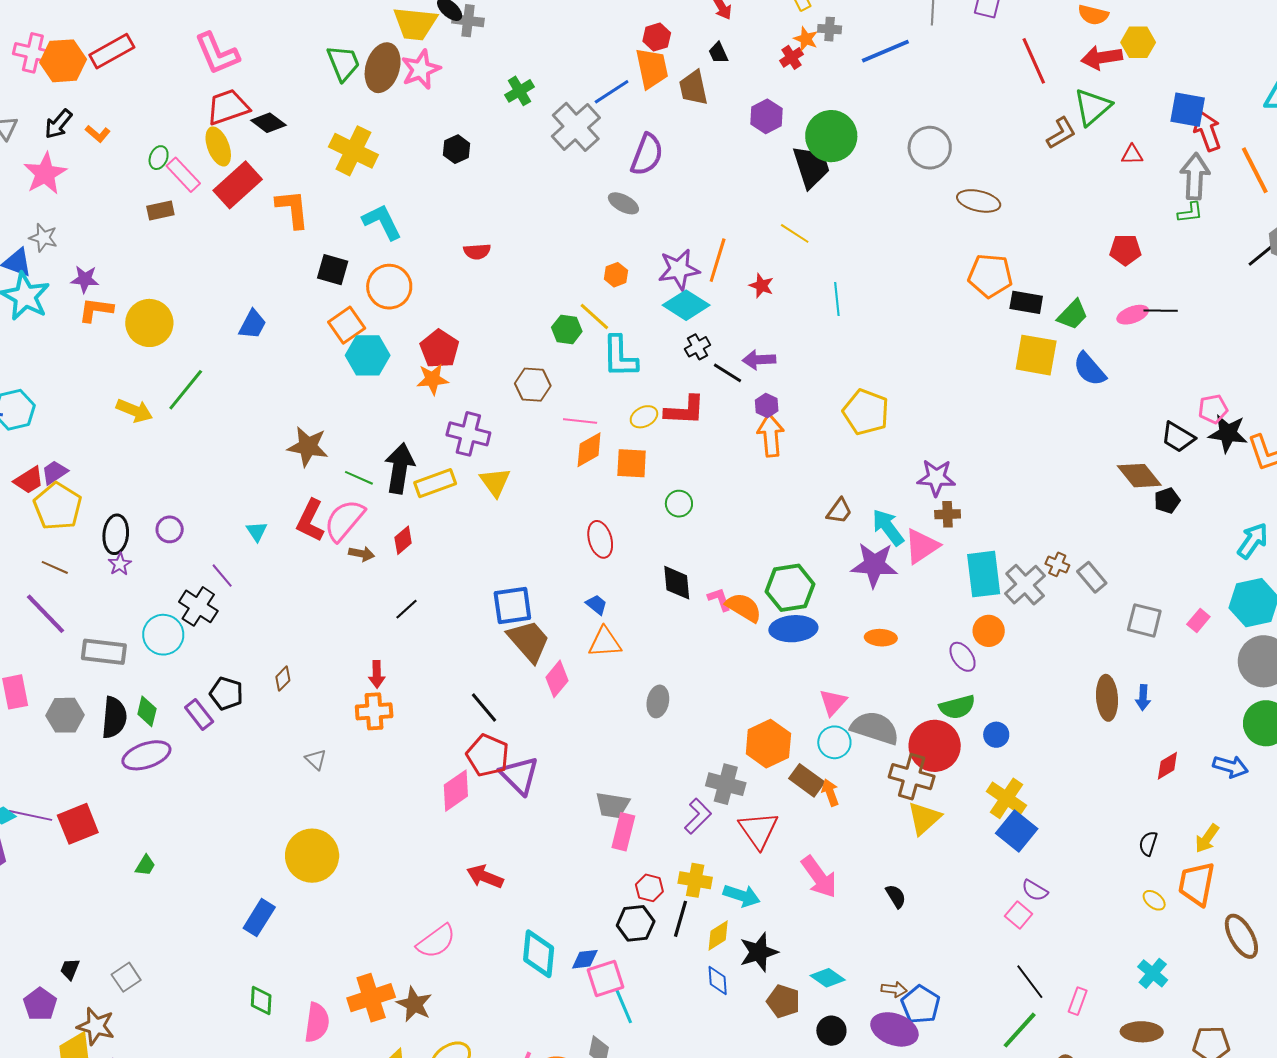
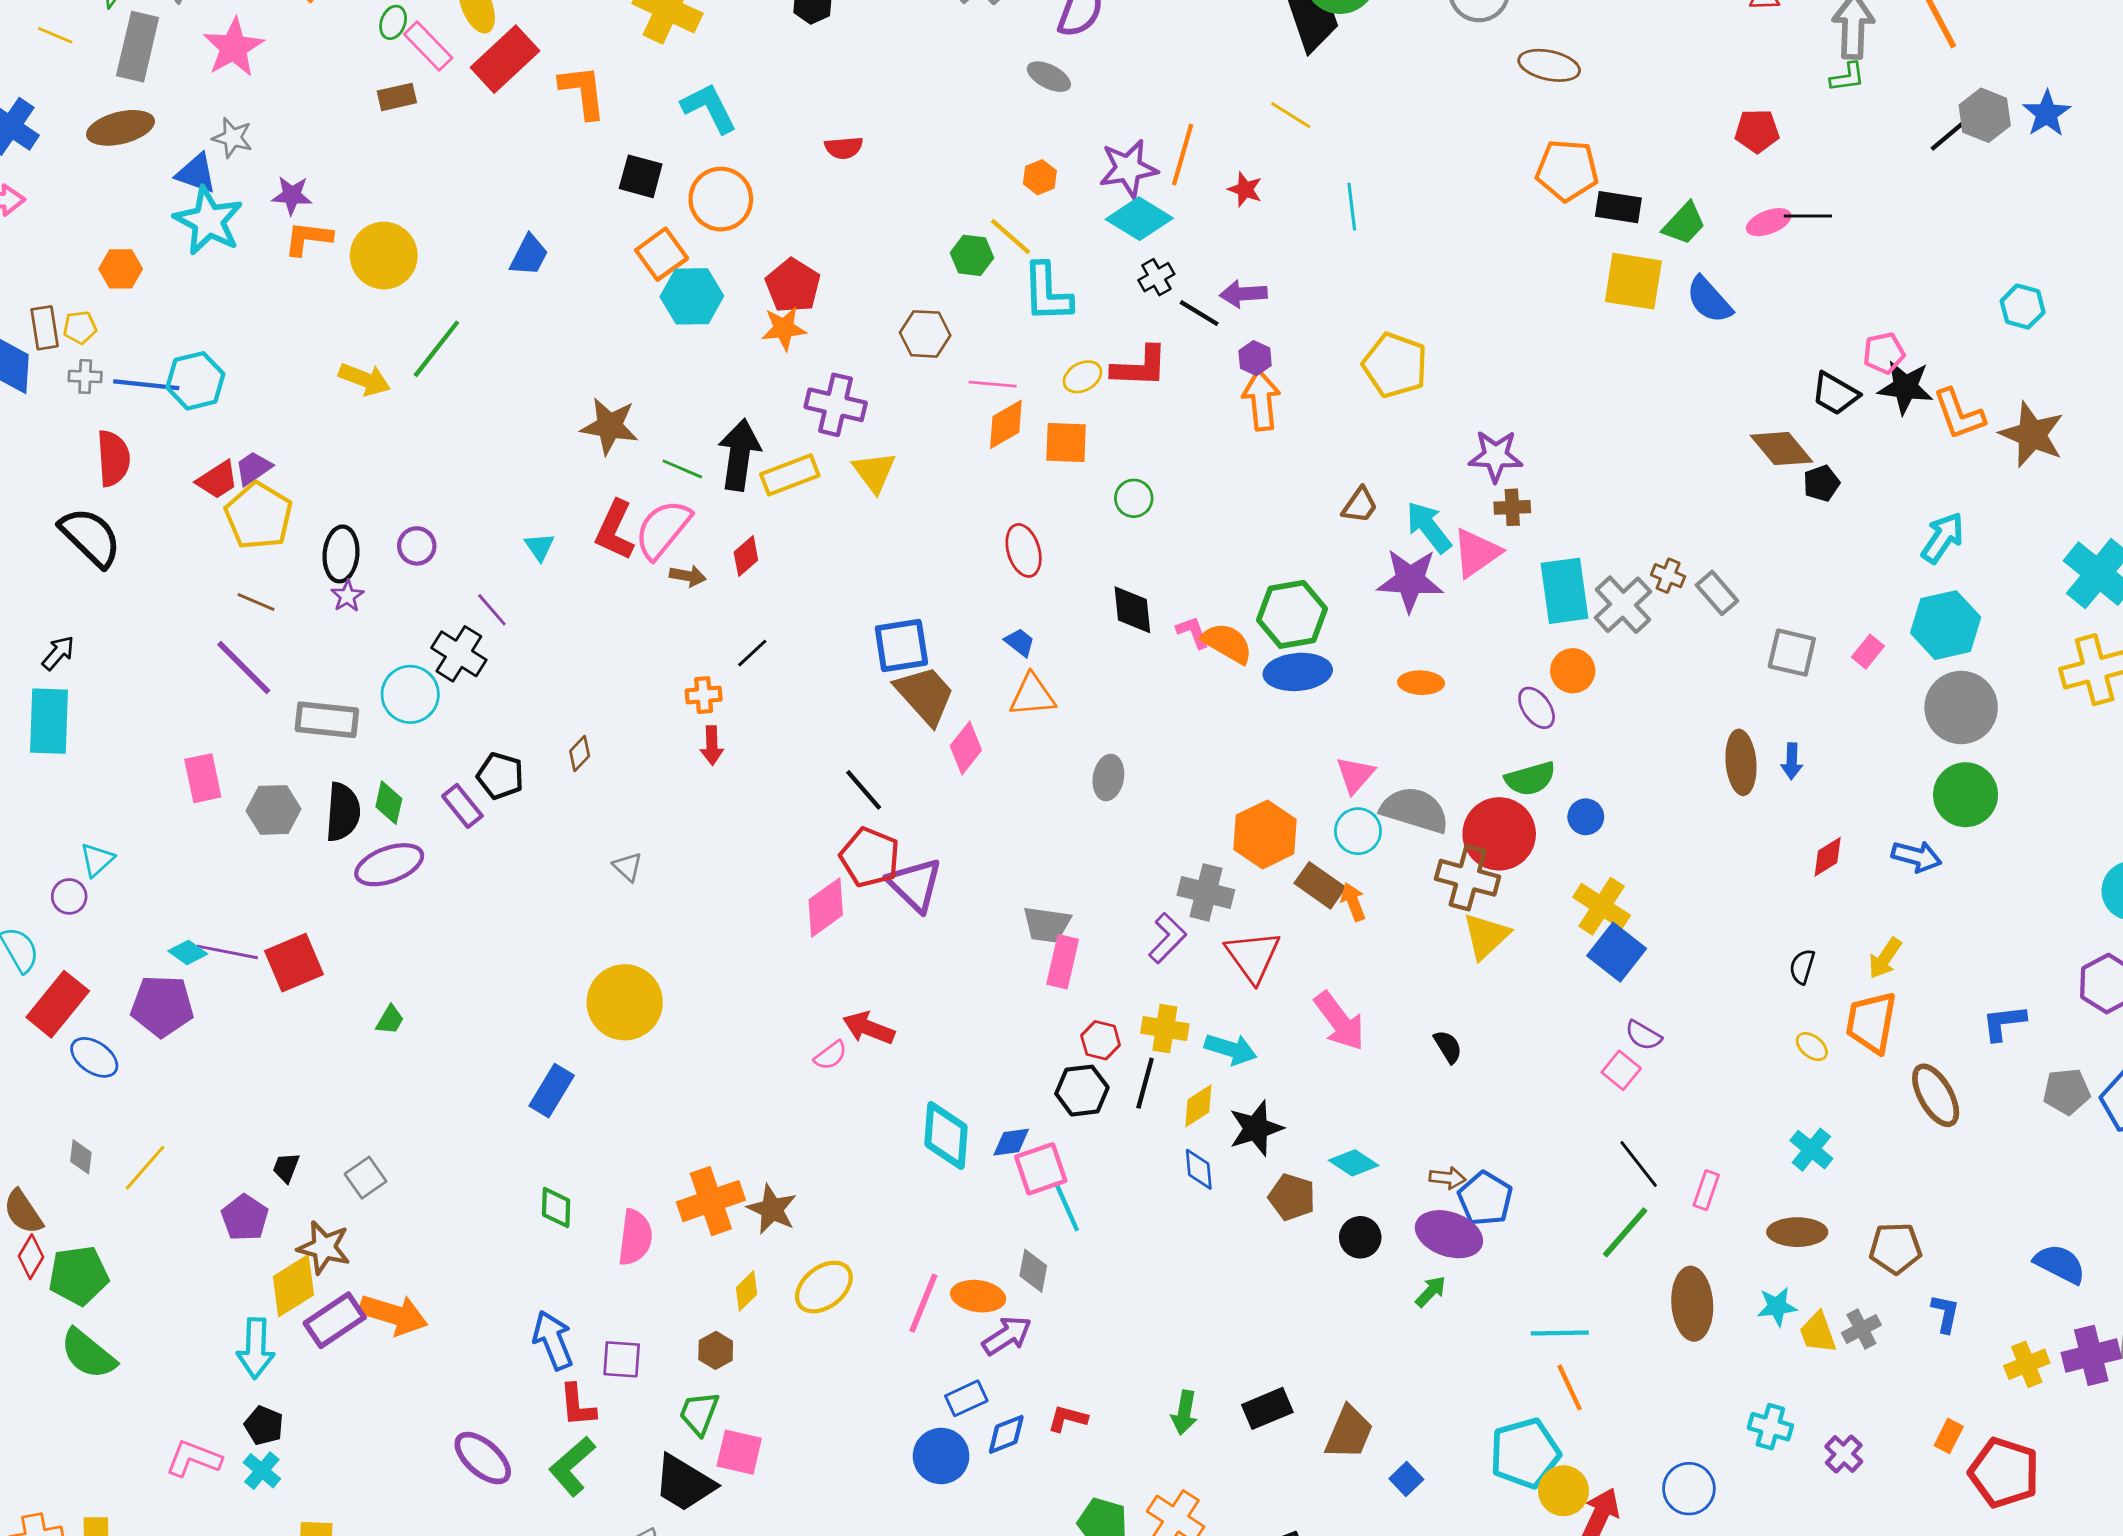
orange cross: (374, 711) -> (704, 695), moved, size x0.7
pink semicircle: (436, 941) -> (830, 1055), moved, size x0.6

